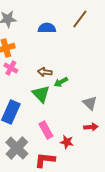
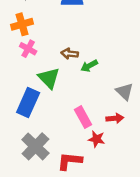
green triangle: (41, 94) -> (49, 78), moved
red arrow: (91, 127) -> (115, 118), moved
pink rectangle: (46, 130) -> (83, 117), moved

